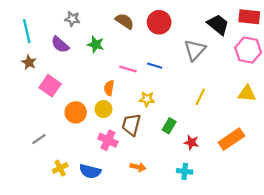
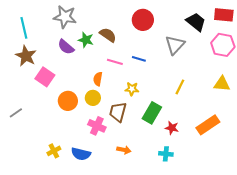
gray star: (72, 19) -> (65, 17), size x1.6
brown semicircle: (125, 21) -> (108, 35), moved
purple semicircle: (60, 45) -> (66, 47), moved
brown star: (29, 62) -> (26, 56), size x1.5
green rectangle: (169, 126) -> (152, 113), size x1.5
gray line: (39, 139) -> (16, 113), moved

